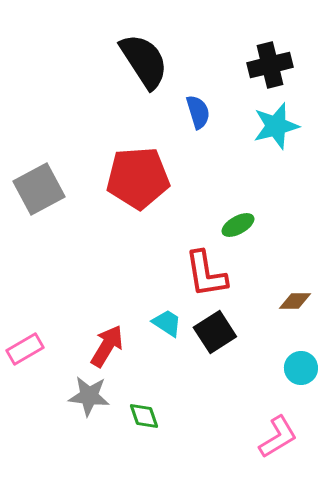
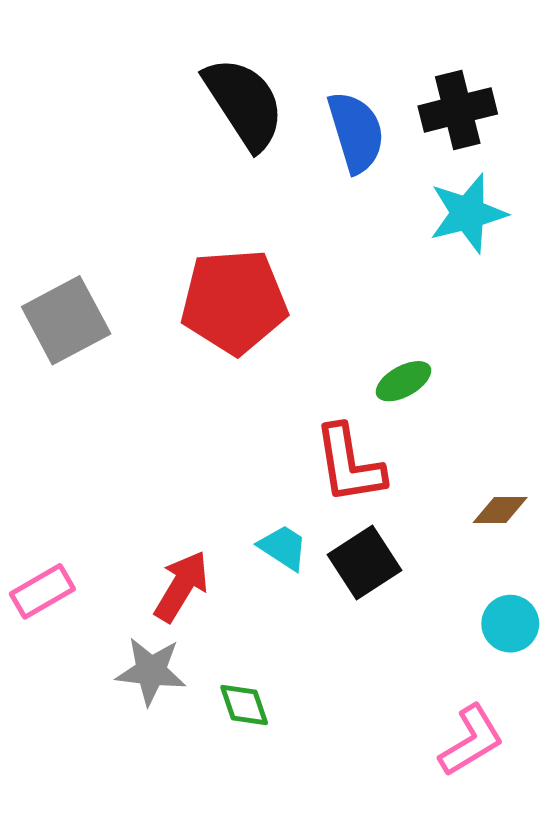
blue semicircle: (198, 112) -> (356, 132), moved, size x1.4

